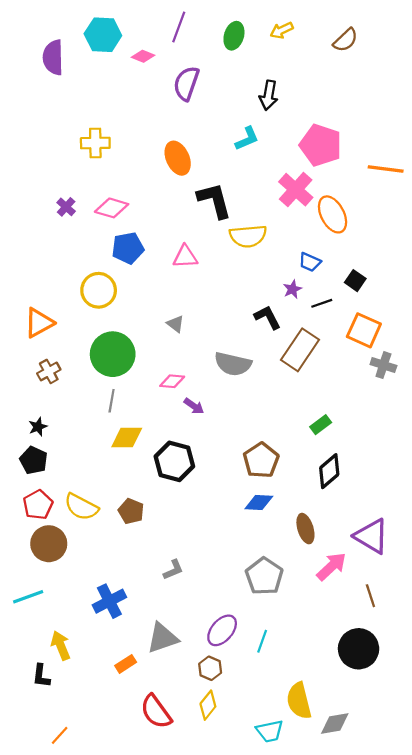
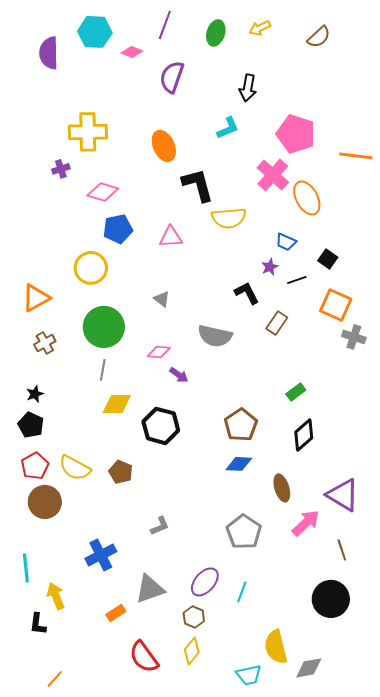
yellow cross: (95, 143) -> (88, 132), size x1.4
purple cross: (66, 207) -> (61, 169), moved, turned 30
brown rectangle: (300, 350) -> (277, 323), size x0.6
cyan line: (28, 597) -> (26, 568), moved, turned -76

